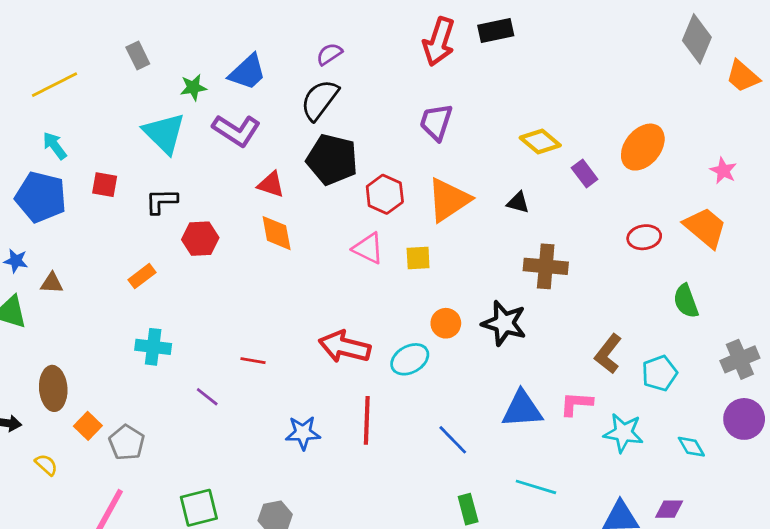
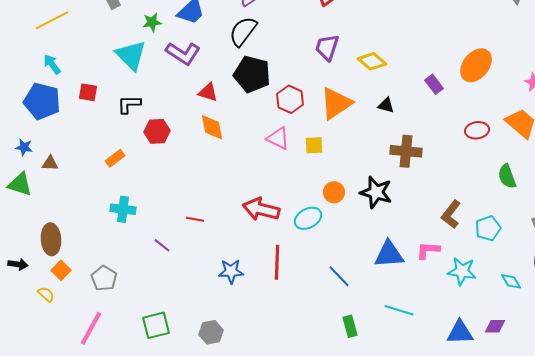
yellow diamond: (540, 142) -> (372, 61), moved
orange square: (88, 426) -> (61, 270), moved

